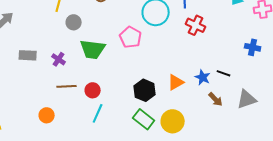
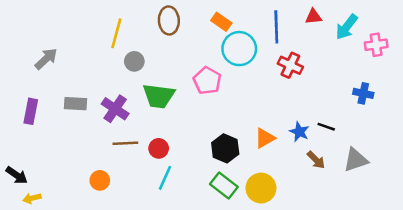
purple cross: (59, 59) -> (115, 109), size x1.5

